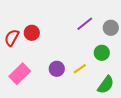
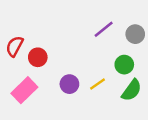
red circle: (32, 33) -> (38, 57), moved
green semicircle: (106, 85) -> (132, 90), moved

